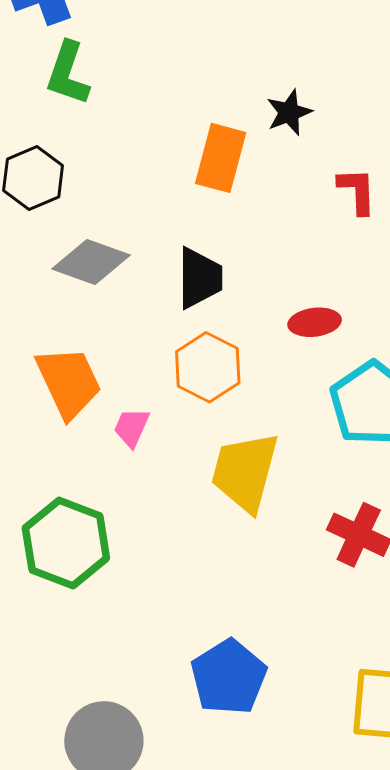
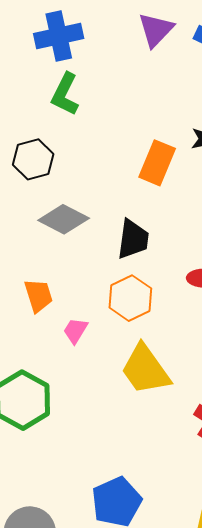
orange trapezoid: (69, 382) -> (38, 296), size x0.7
yellow trapezoid: (245, 472) -> (145, 370), turned -58

